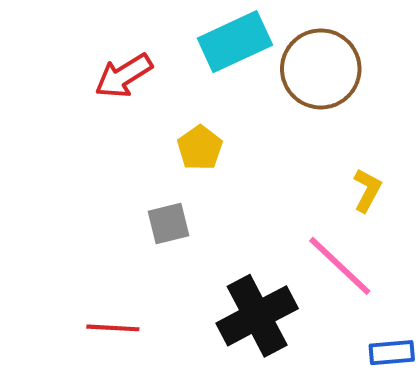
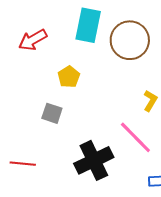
cyan rectangle: (235, 42) -> (88, 25), turned -56
gray square: (168, 224) -> (52, 113), turned 30

